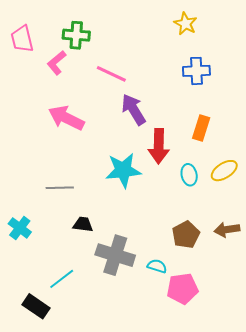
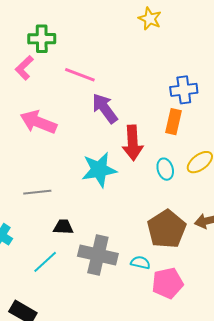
blue cross: (196, 71) -> (184, 90), moved
brown pentagon: (186, 235) -> (167, 229), size x1.4
cyan line: (62, 279) -> (45, 262), moved

